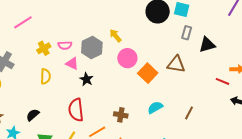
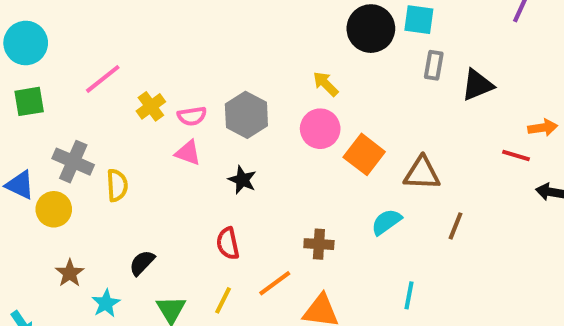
yellow arrow: (115, 36) -> (326, 84), moved
yellow cross: (44, 48) -> (151, 106), moved
pink triangle: (72, 64) -> (188, 153), moved
brown triangle: (176, 64) -> (422, 173), moved
yellow semicircle: (45, 76) -> (117, 185), moved
red semicircle: (76, 110) -> (228, 243), size x0.7

